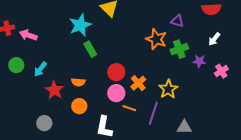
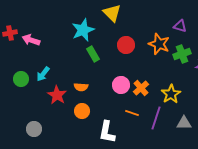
green circle: (16, 65) -> (21, 79), moved
red circle: (116, 72) -> (126, 45), moved
pink circle: (116, 93) -> (121, 85), moved
gray circle: (44, 123) -> (34, 129), moved
gray triangle: (184, 127) -> (184, 123), moved

